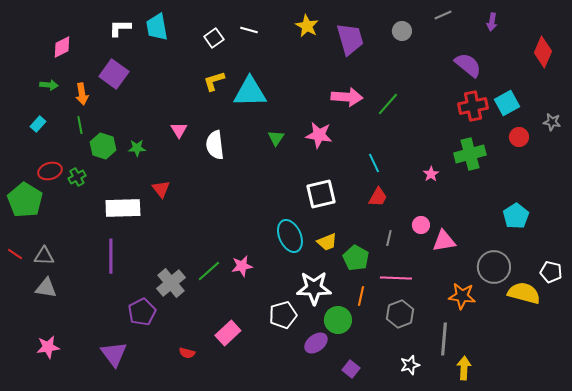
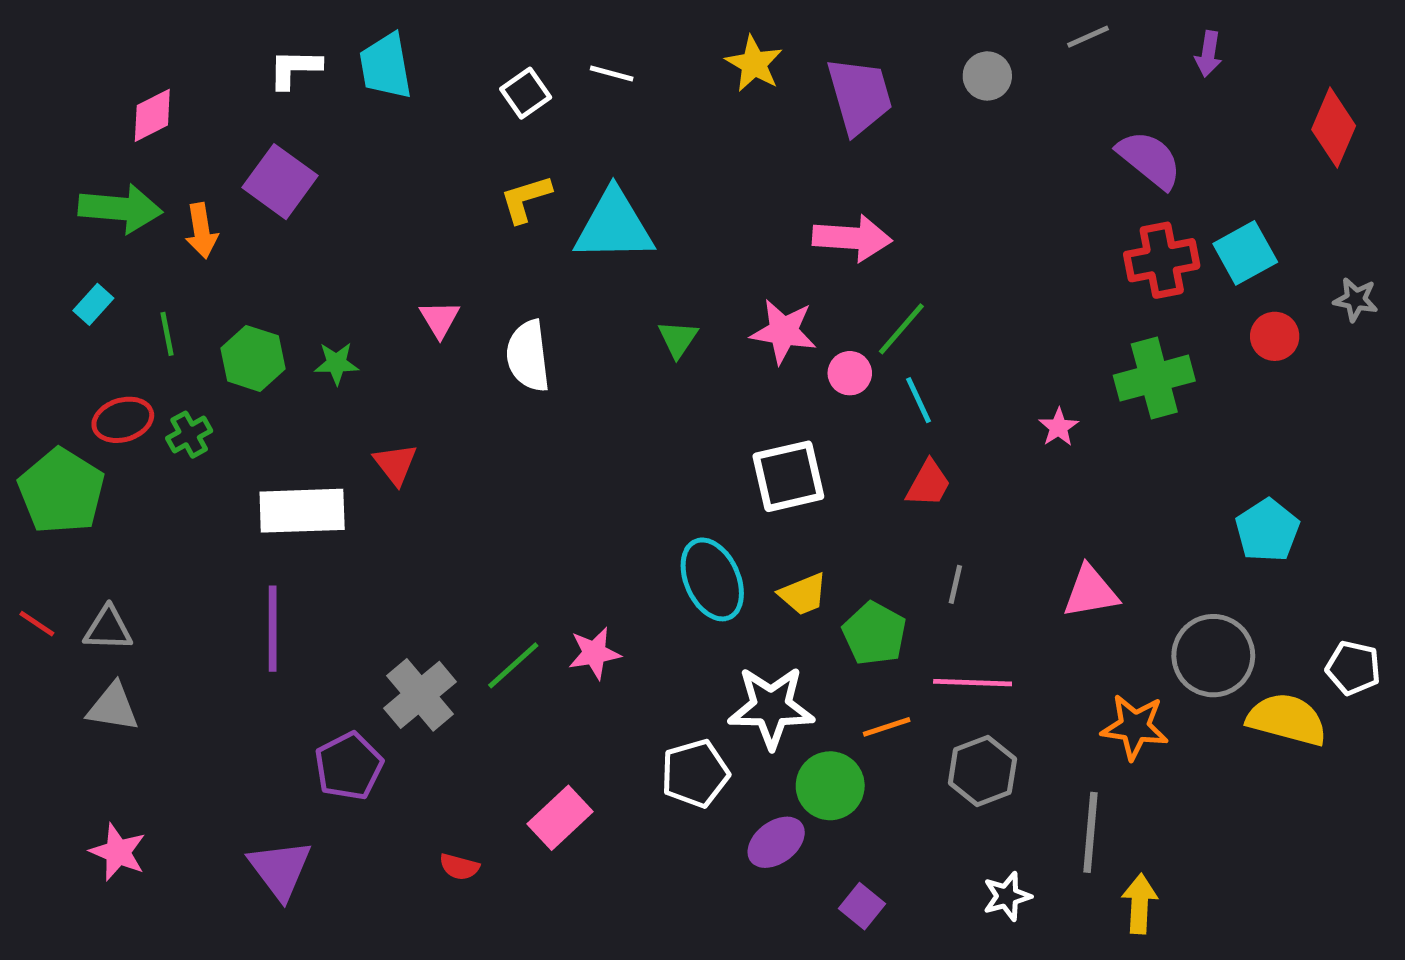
green arrow: (49, 85) -> (120, 209), size x1.8
green line: (388, 104) -> (901, 329), moved
green line: (80, 125) -> (167, 334), moved
pink circle: (421, 225) -> (850, 373), moved
orange line: (361, 296) -> (887, 727), turned 60
pink star: (48, 347) -> (118, 852), turned 30

